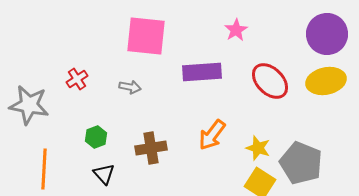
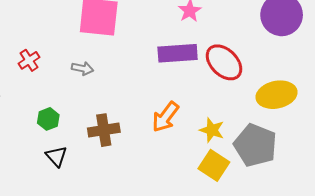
purple rectangle: (202, 72) -> (178, 53), moved
yellow ellipse: (326, 81) -> (277, 95), moved

